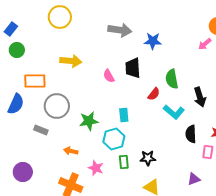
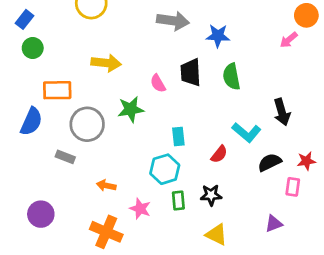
green semicircle: (172, 79) -> (231, 77), moved
red semicircle: (154, 94) -> (219, 154), moved
green star: (89, 121) -> (131, 109), moved
black semicircle: (191, 134) -> (270, 162), turned 66

